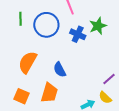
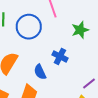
blue cross: (78, 34) -> (60, 56), moved

